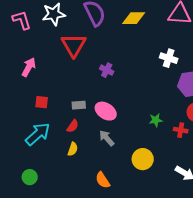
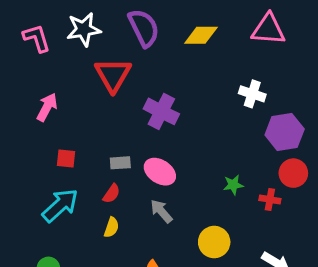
purple cross: (107, 70) -> (161, 111), size x1.6

